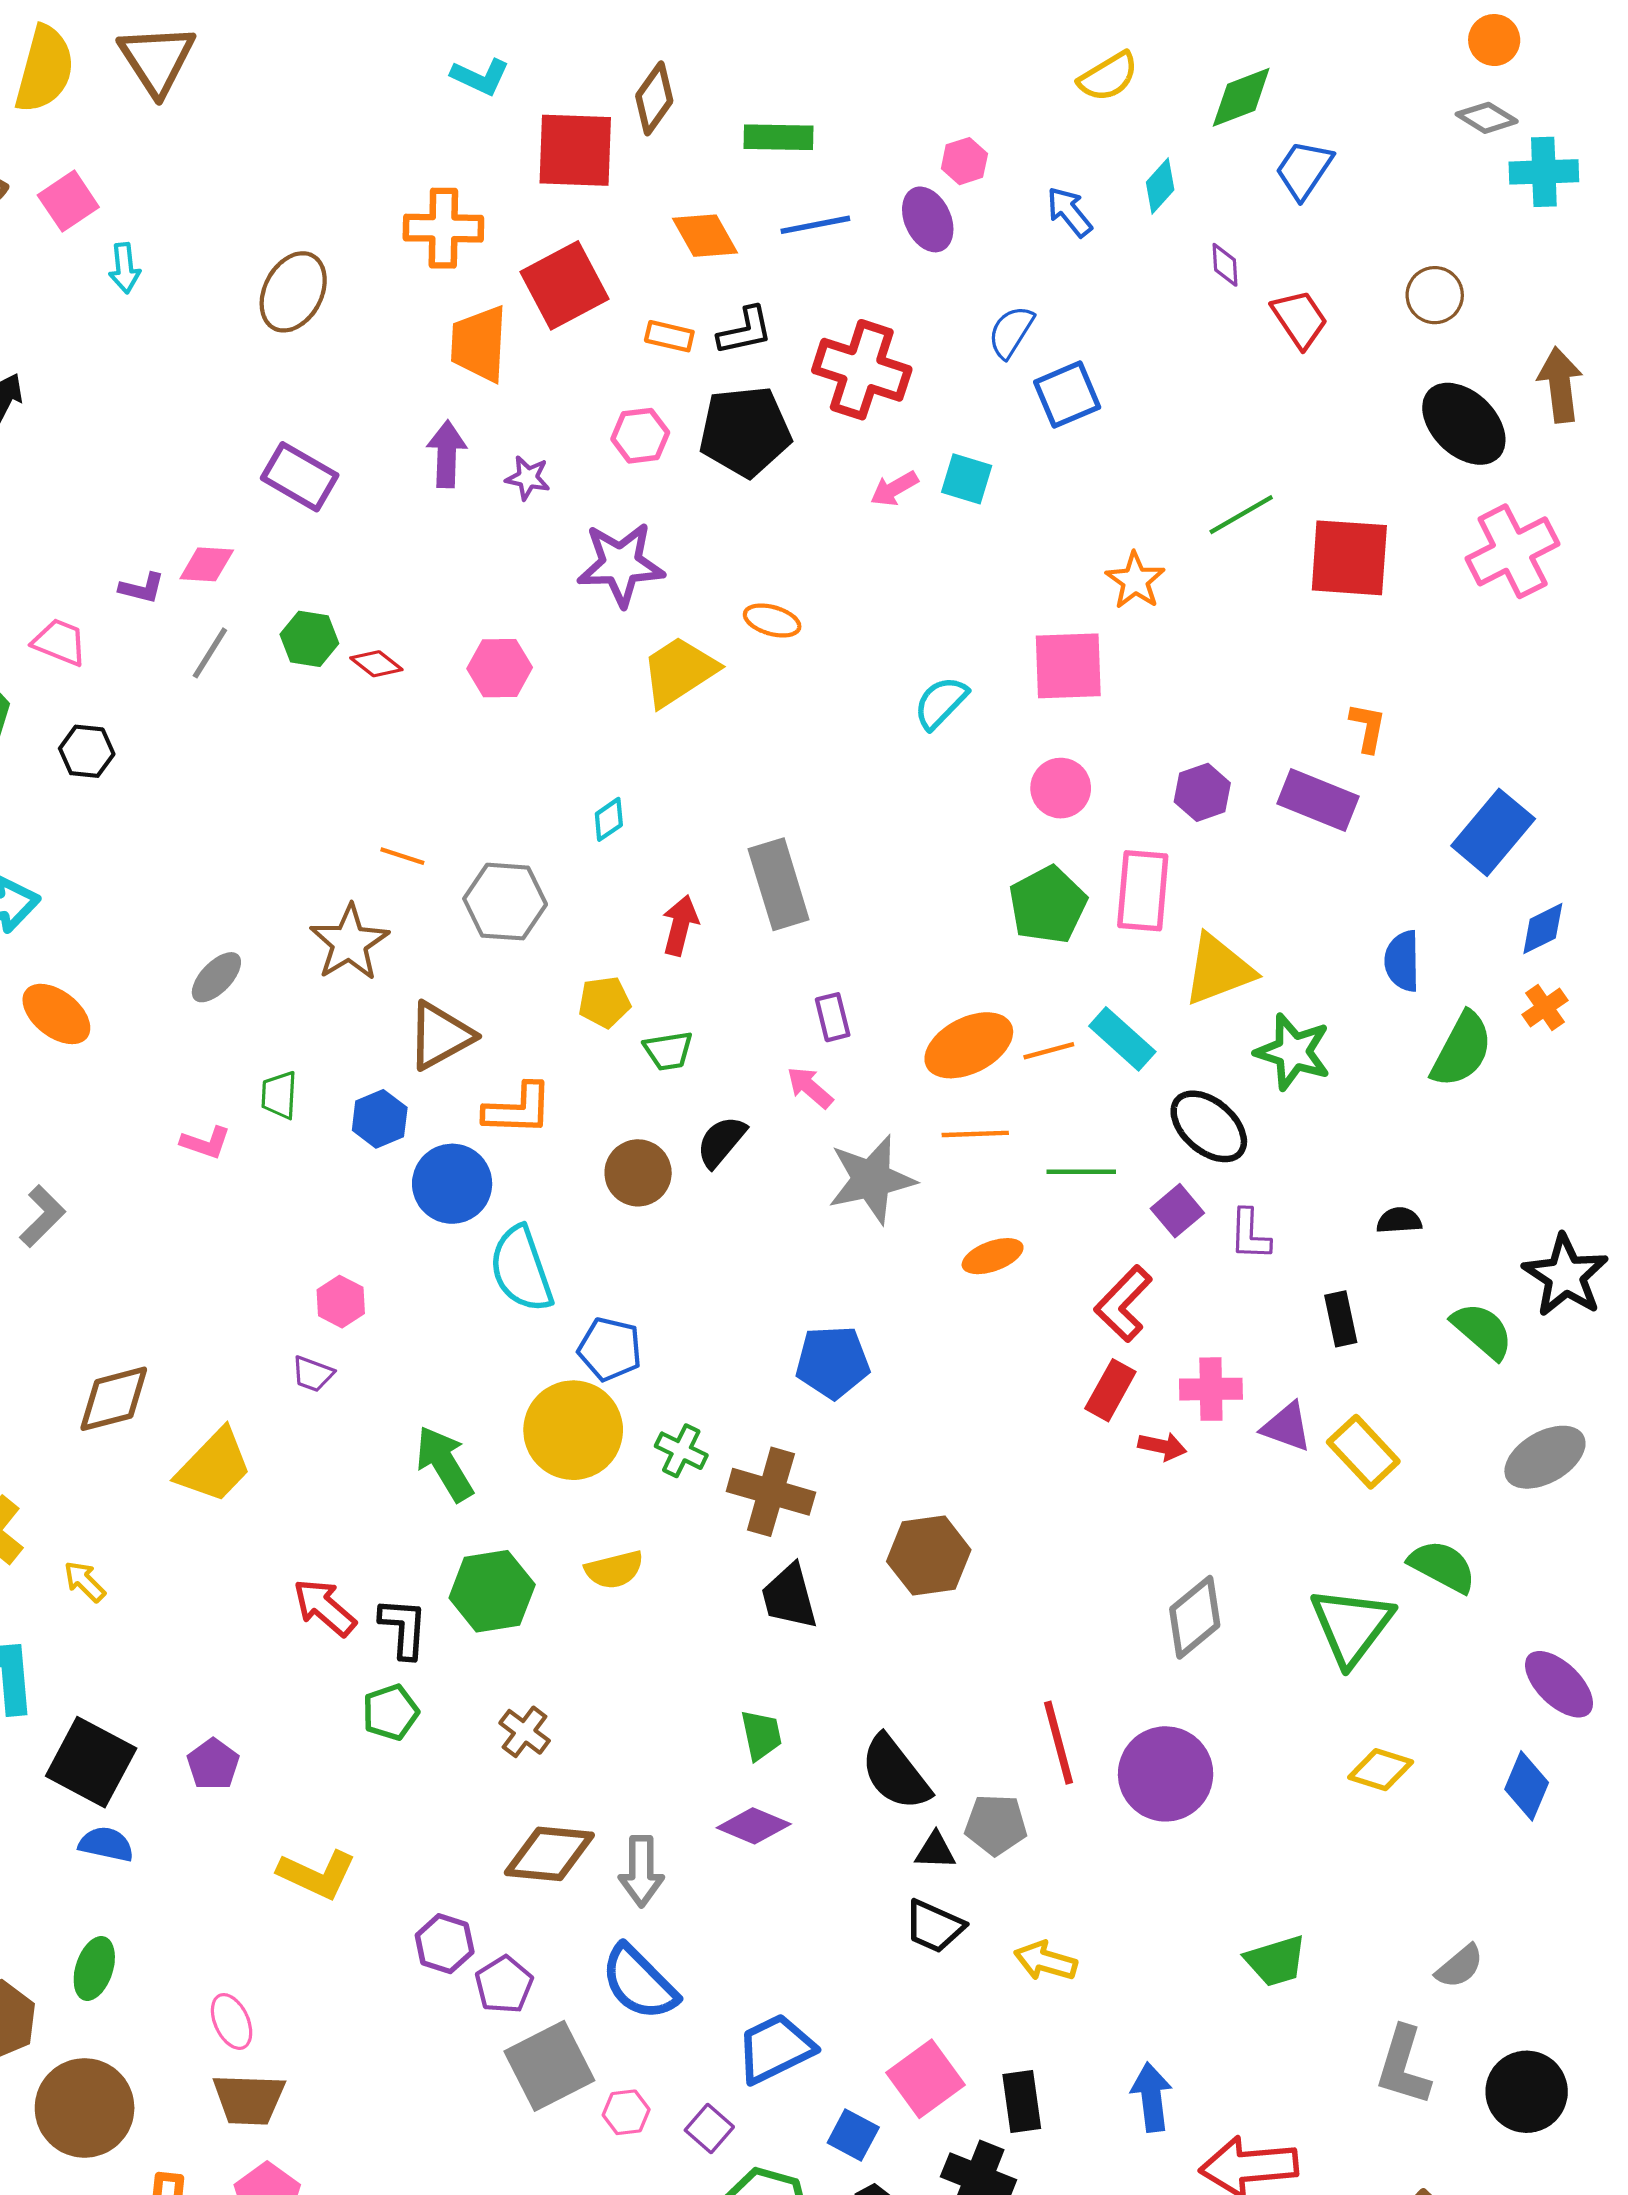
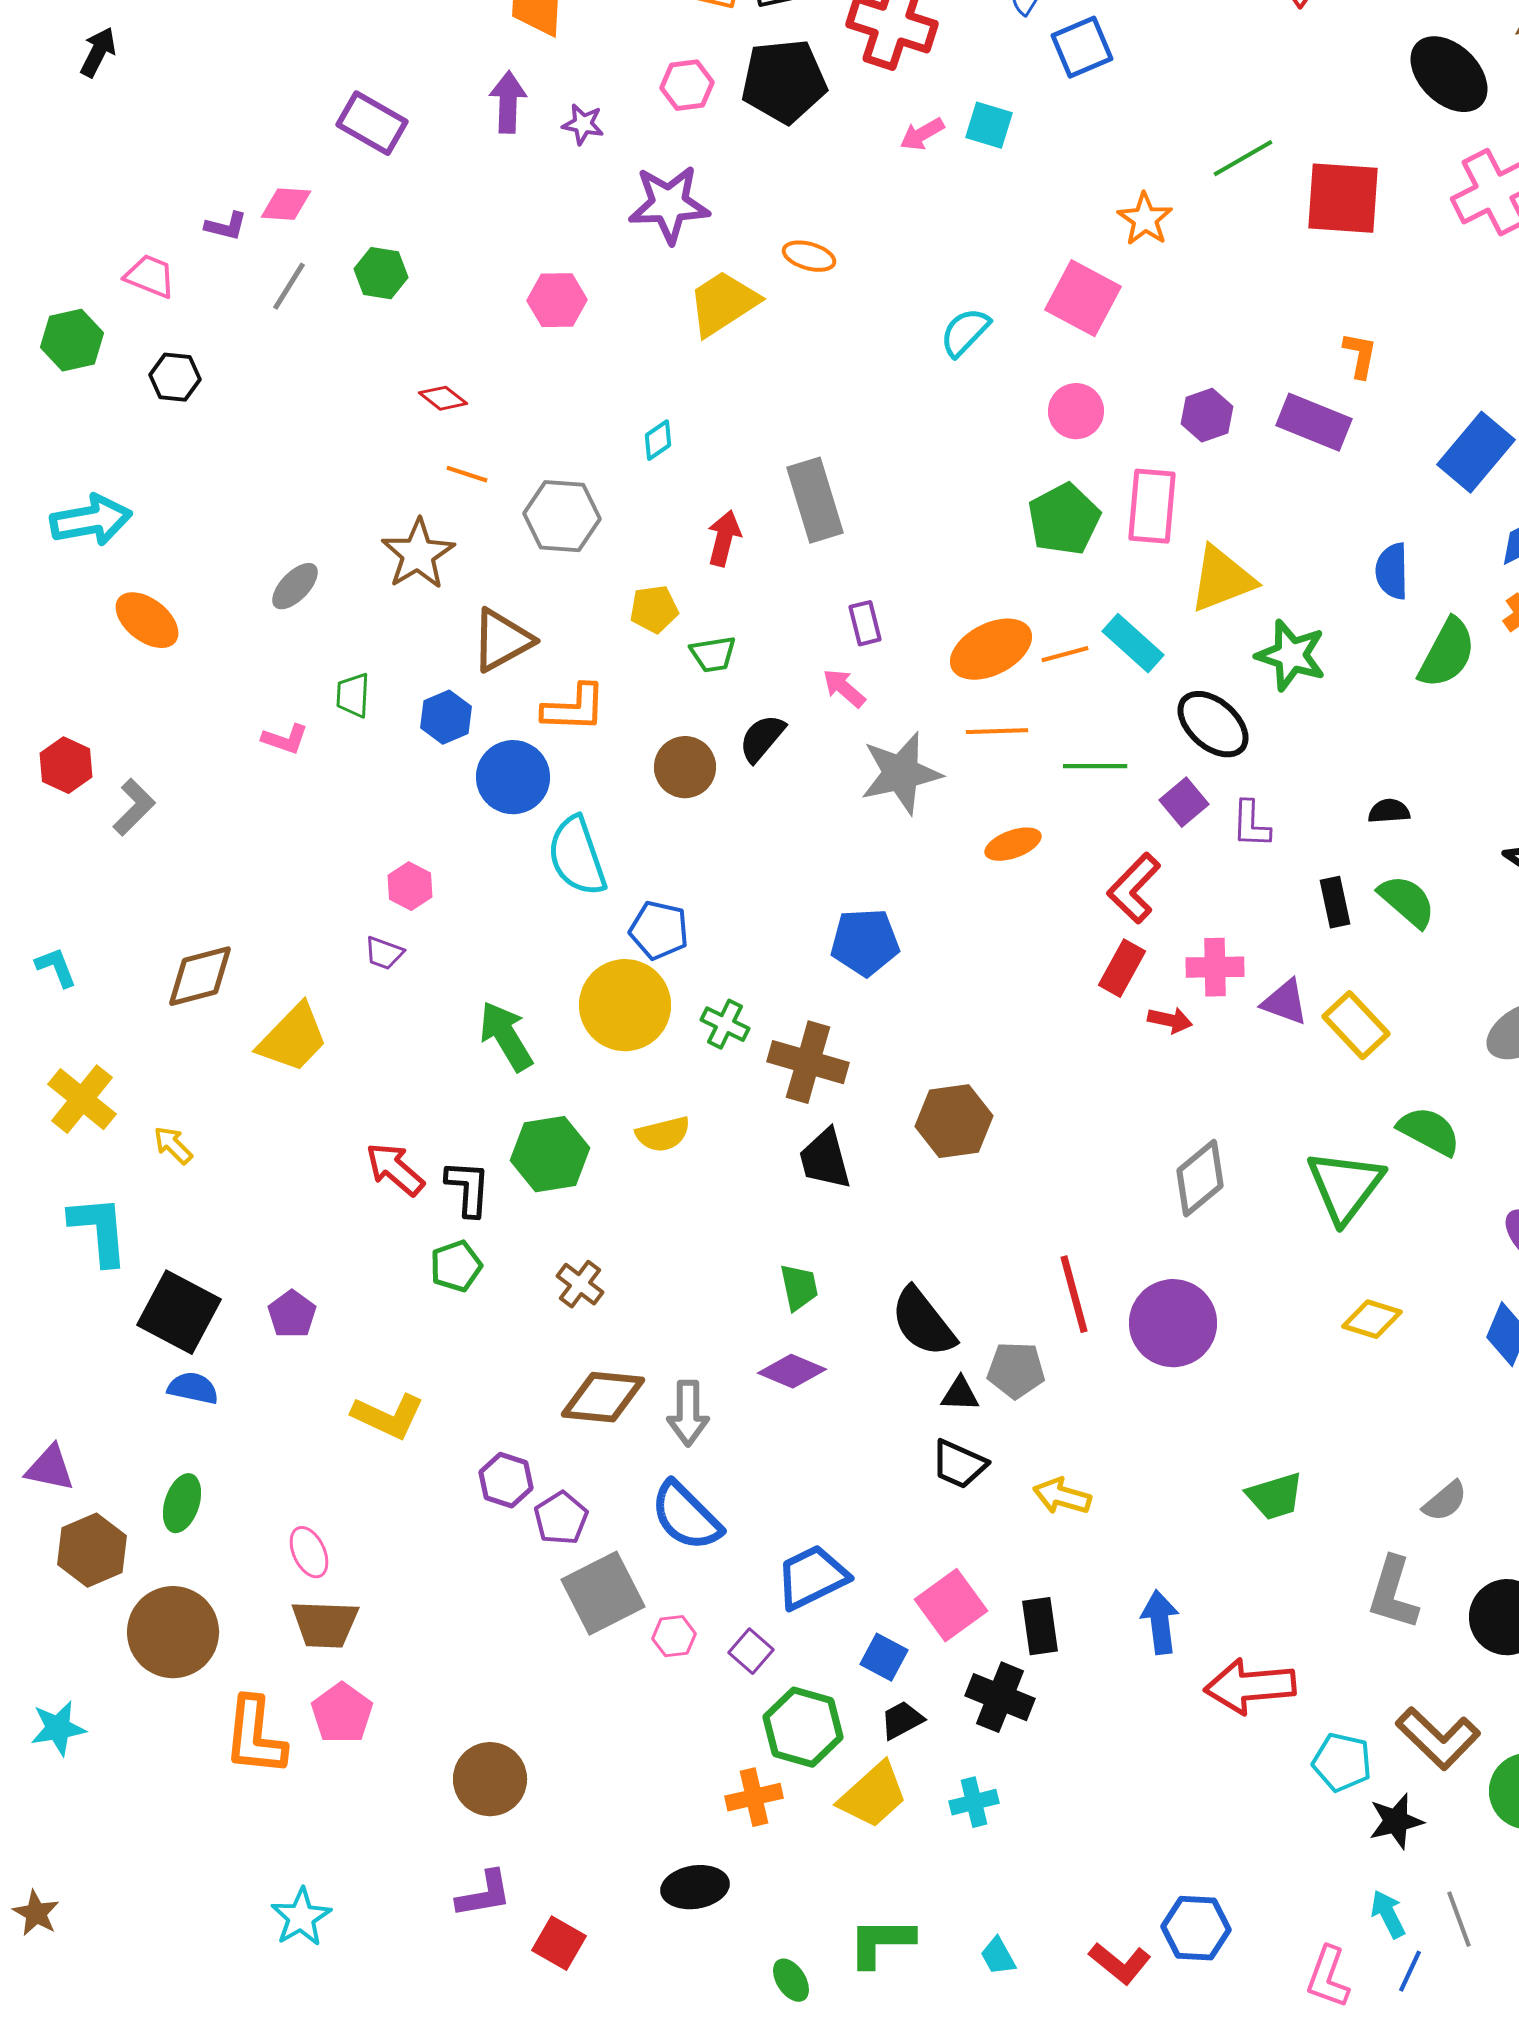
red diamond: (376, 664) -> (443, 398), moved
pink square: (1068, 666) -> (1083, 298), turned 30
green semicircle: (1482, 1331) -> (1407, 901), moved

